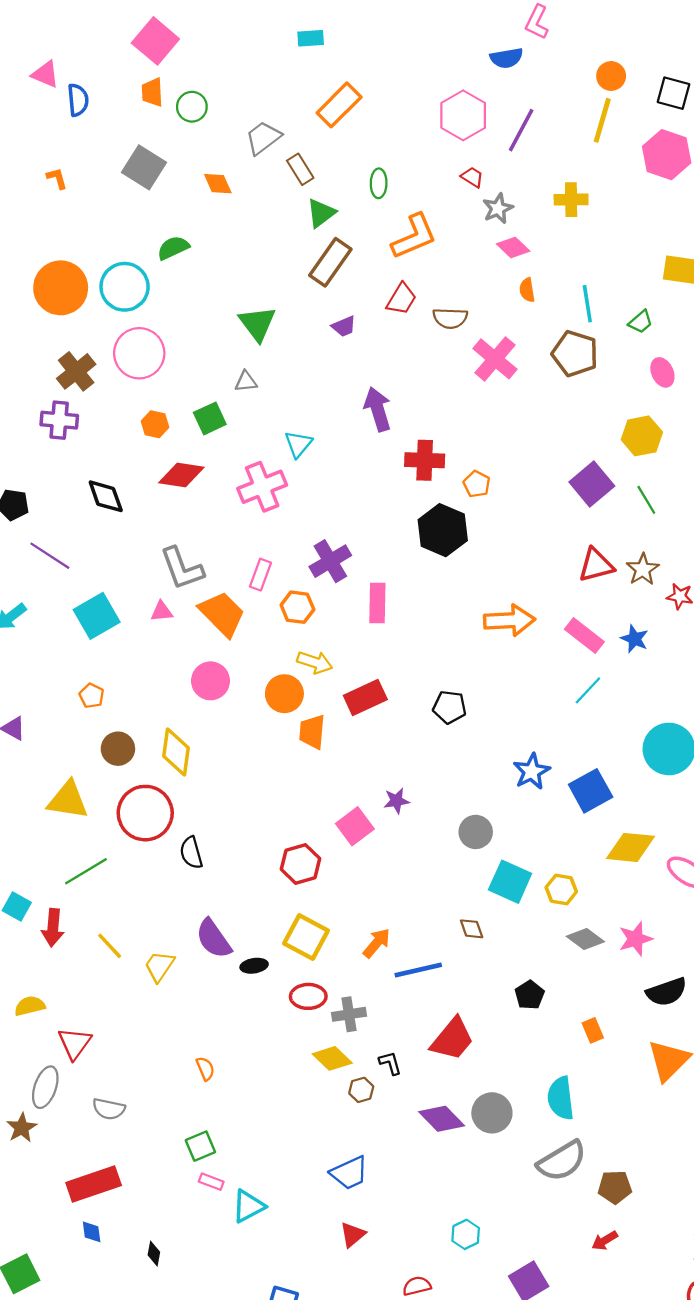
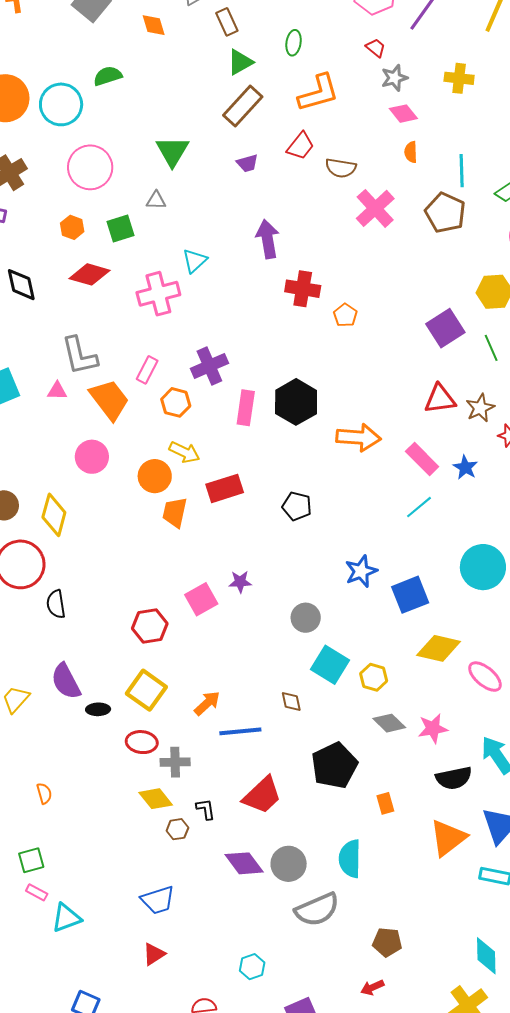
pink circle: (139, 353) -> (90, 167), moved
black hexagon: (443, 530) -> (296, 402), moved
black pentagon: (530, 995) -> (334, 765), size x1.8
gray semicircle: (562, 1161) -> (317, 910), moved

